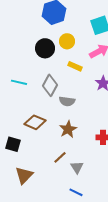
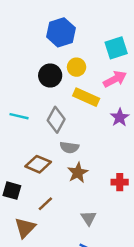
yellow rectangle: (75, 66) -> (86, 97), size x1.5
gray semicircle: (67, 101) -> (69, 147), moved
brown line: (60, 157) -> (45, 204), moved

